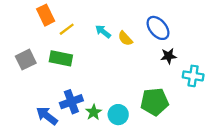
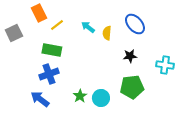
yellow semicircle: (125, 38) -> (107, 33), turned 48
black star: (169, 56) -> (130, 56), moved
gray square: (26, 60) -> (14, 33), moved
blue cross: (71, 102) -> (49, 74), moved

